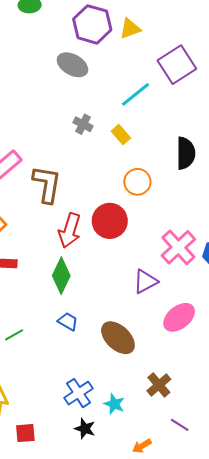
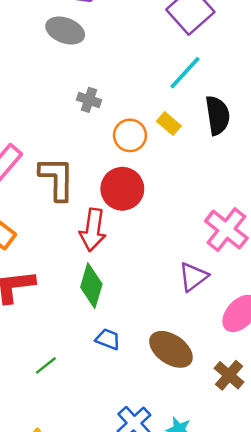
cyan line: (136, 94) -> (185, 73), moved
yellow rectangle: (121, 135) -> (169, 124), moved
orange circle: (137, 182) -> (130, 135), moved
red circle: (110, 221) -> (122, 189), moved
brown cross: (159, 385) -> (229, 375), moved

